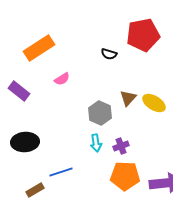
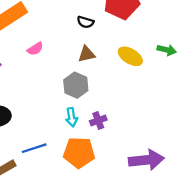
brown triangle: (128, 98) -> (86, 54), moved, turned 36
yellow ellipse: (154, 103) -> (130, 56), moved
orange pentagon: (125, 176) -> (79, 152), moved

